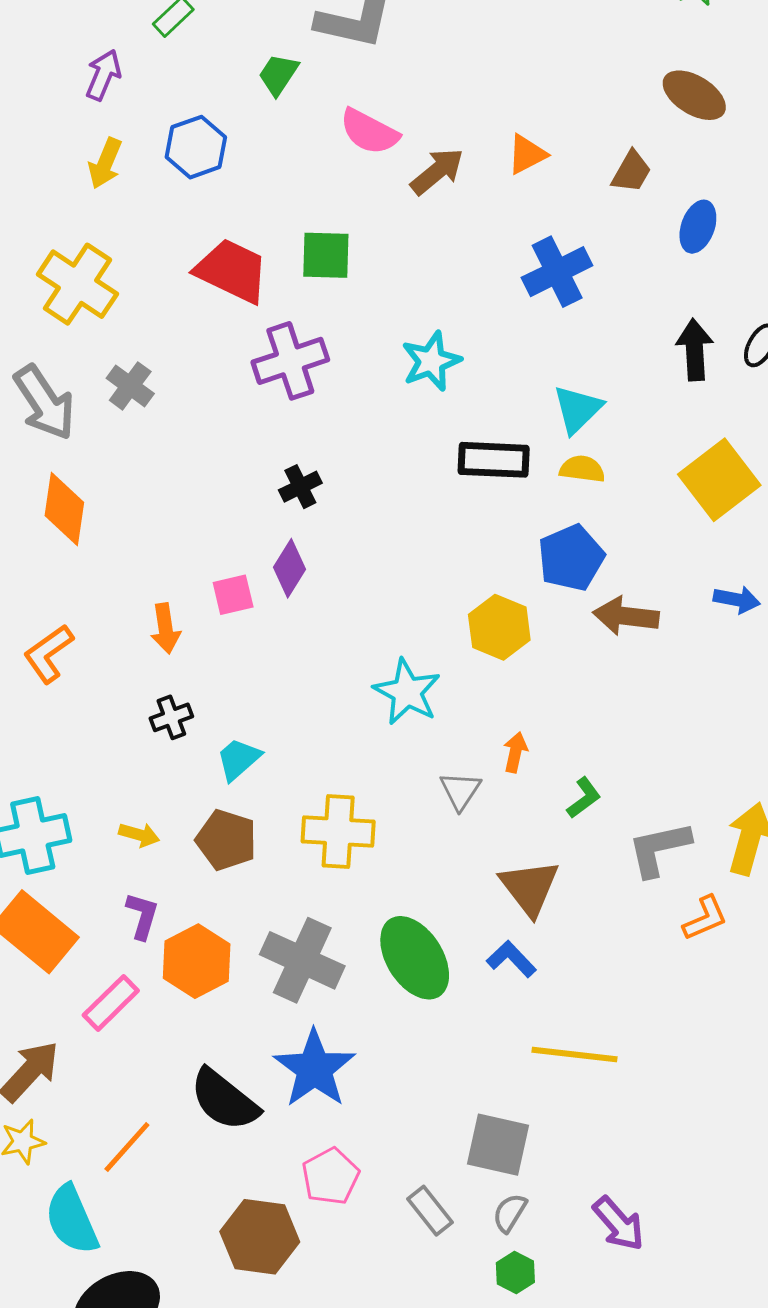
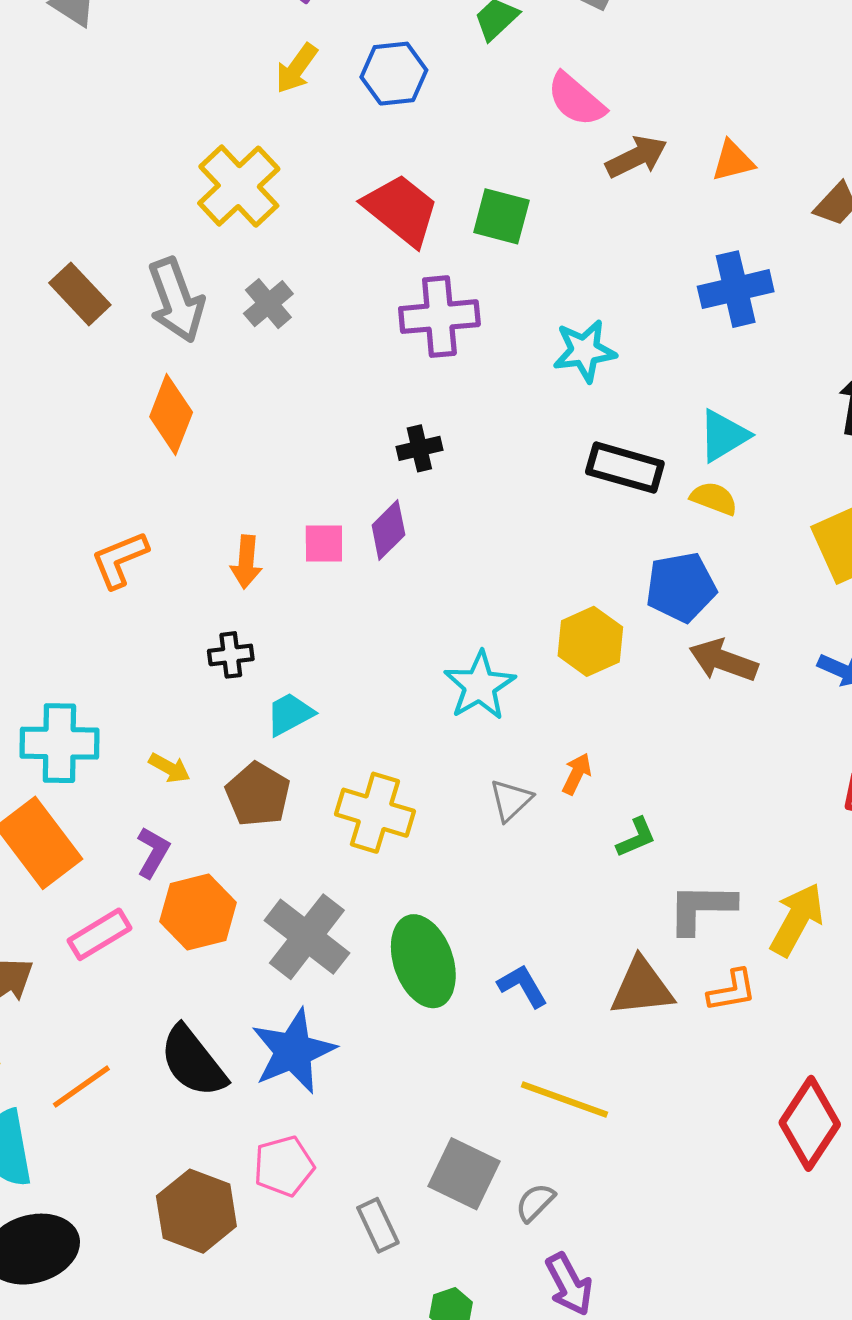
brown triangle: (530, 888) -> (642, 987), moved, turned 48
gray semicircle: (510, 1213) -> (535, 1202), moved

